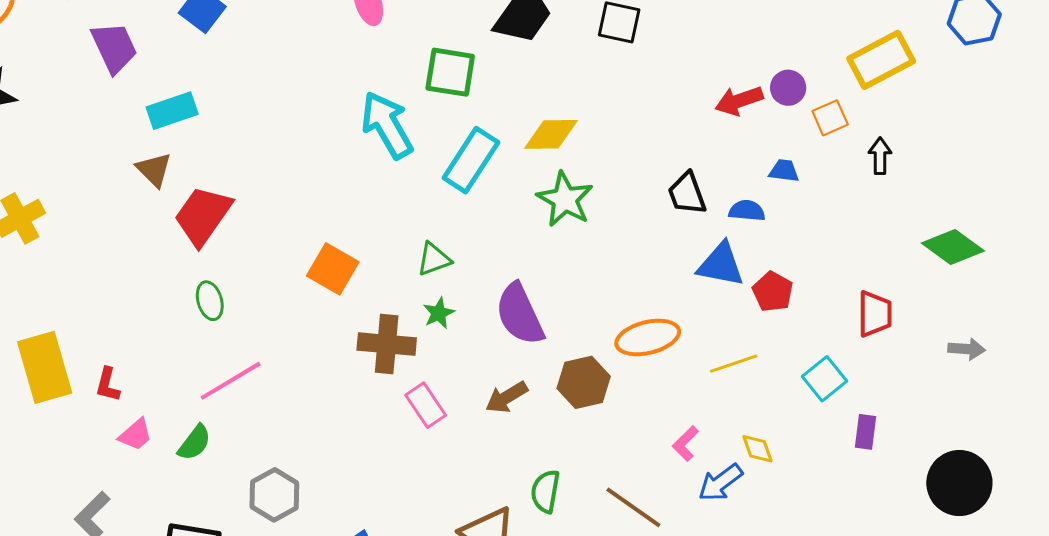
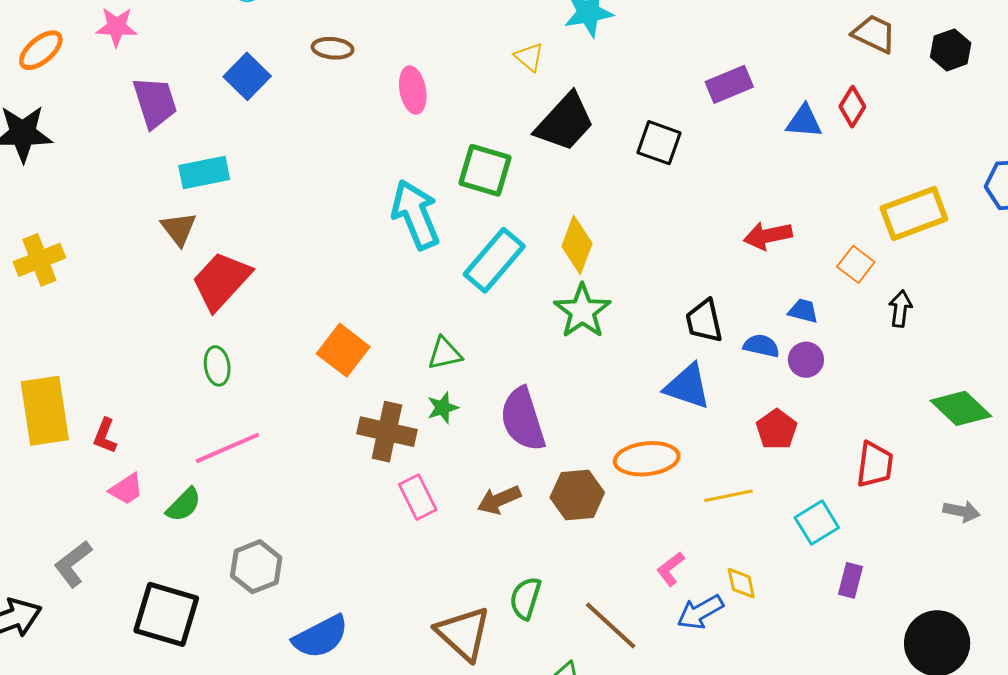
purple circle: (788, 88) -> (806, 360), moved
orange square: (830, 118) -> (856, 264), turned -36
yellow diamond: (551, 134) -> (577, 245), turned -76
blue triangle: (721, 265) -> (687, 386), moved

